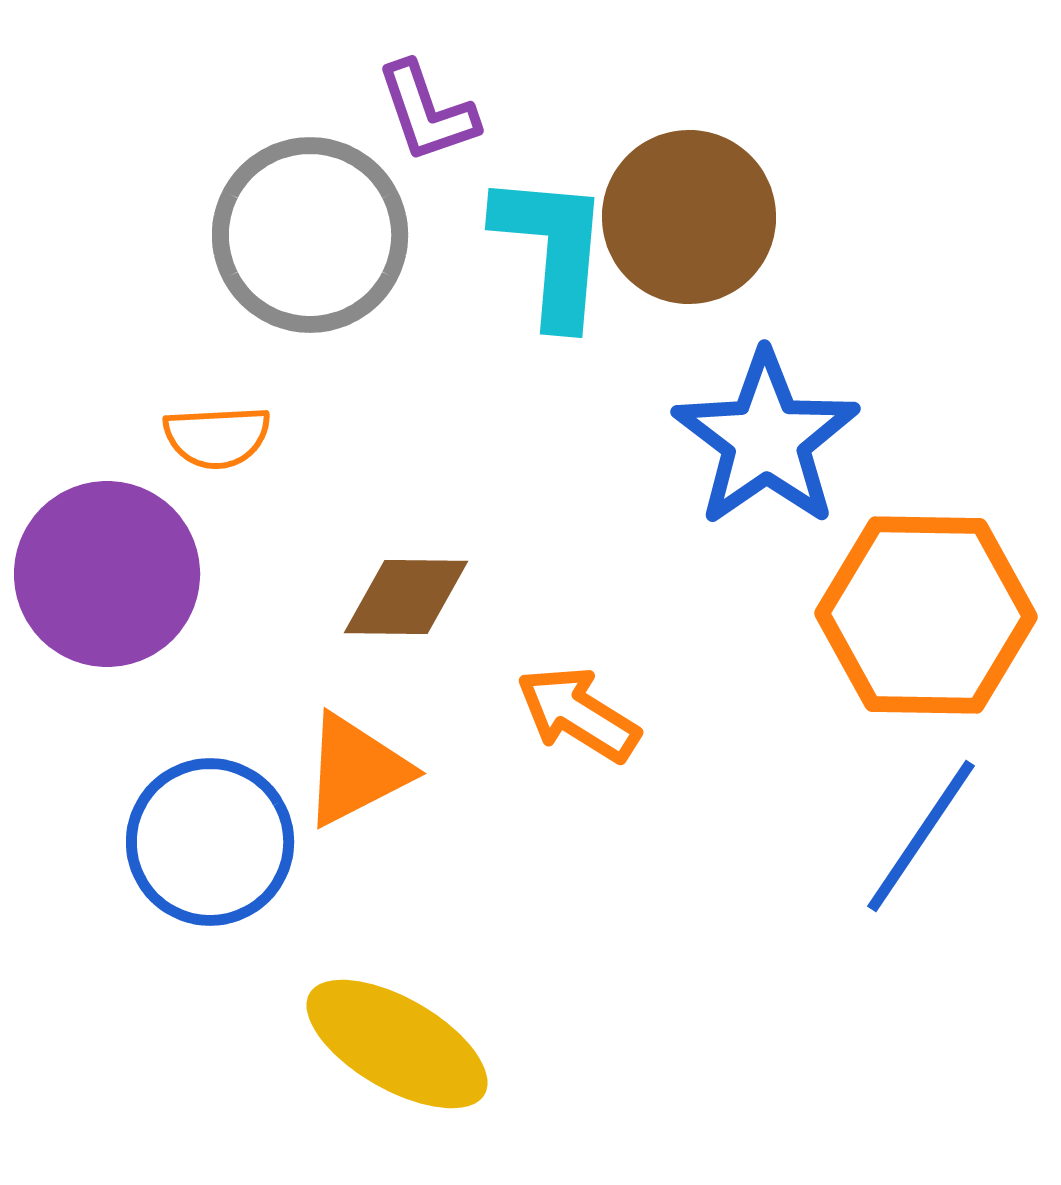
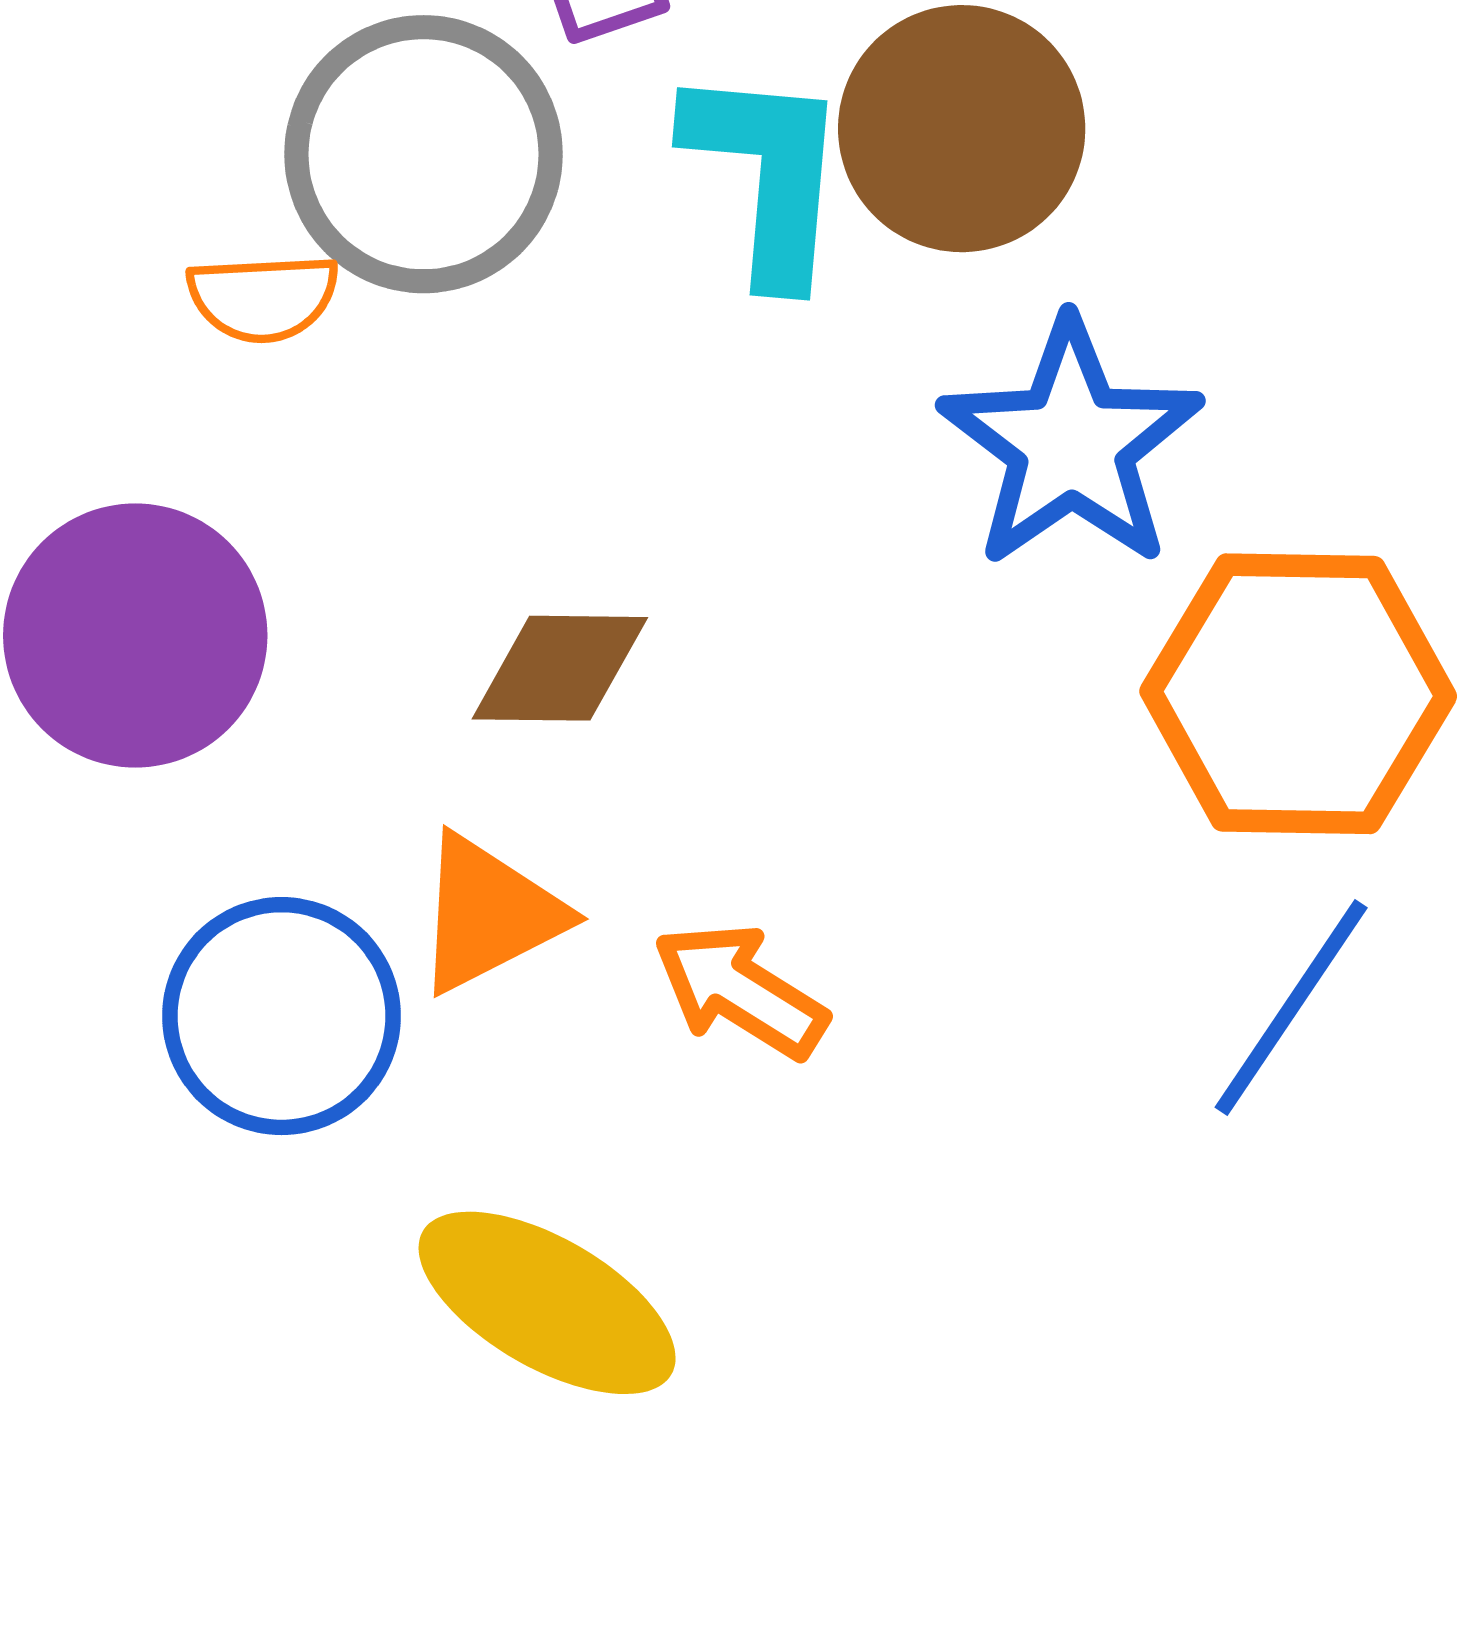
orange semicircle: (217, 437) -> (263, 298), moved
orange arrow: (578, 714) -> (740, 990), moved

